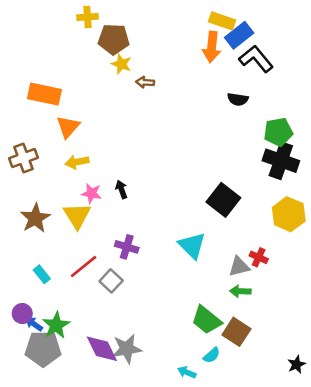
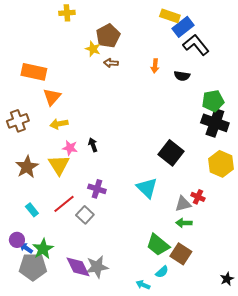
brown pentagon: (114, 39) -> (108, 36), moved, turned -30
orange arrow: (212, 47) -> (155, 66), moved, size x0.6

